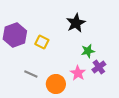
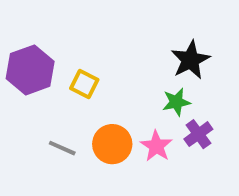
black star: (76, 23) -> (190, 60), moved
orange circle: (56, 84) -> (112, 144), moved

